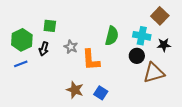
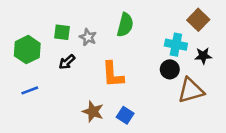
green semicircle: (112, 36) -> (125, 25), moved
gray star: (71, 47) -> (88, 37), moved
black arrow: (44, 49) -> (67, 62), moved, turned 32
blue line: (21, 64) -> (30, 90), moved

